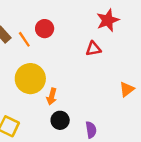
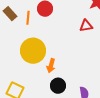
orange line: (24, 39) -> (28, 18), turned 40

